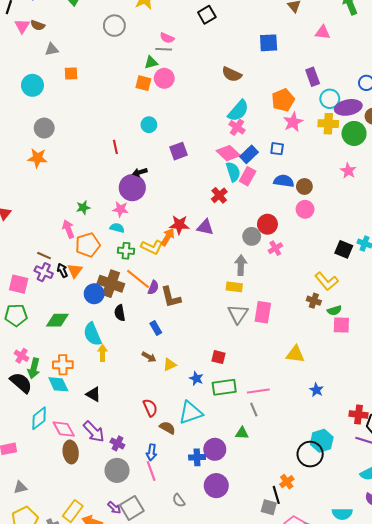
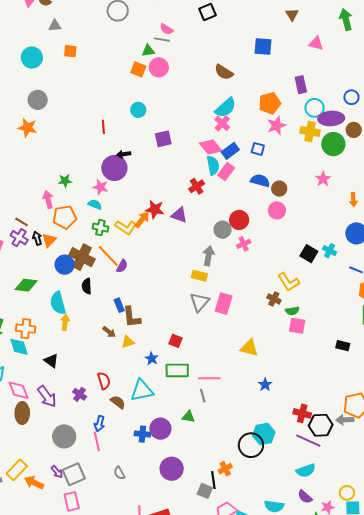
brown L-shape: (171, 297) -> (132, 317), moved
purple cross: (117, 443) -> (80, 394), moved
purple circle: (216, 486) -> (172, 469), moved

